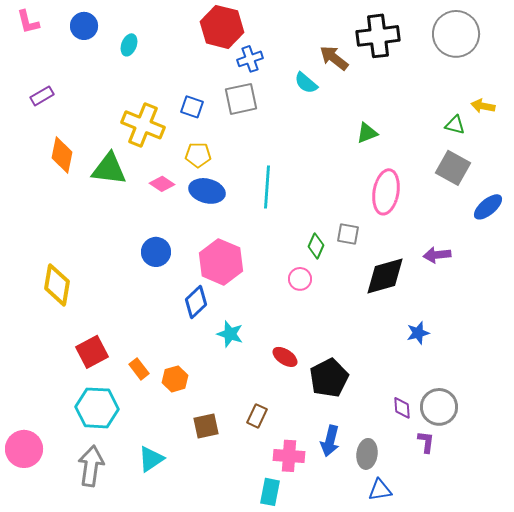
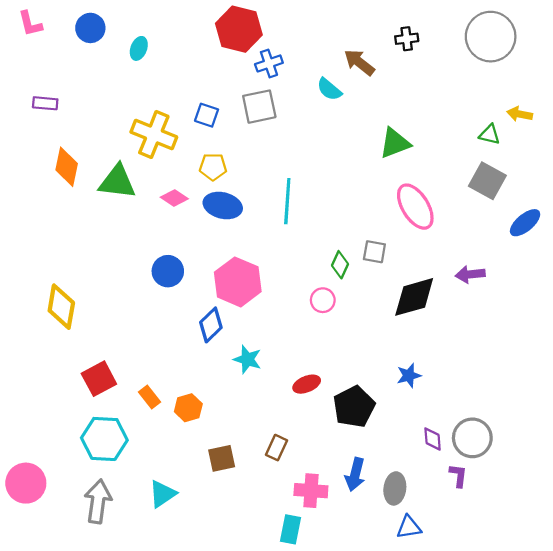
black cross: (378, 36) -> (407, 39), size x0.5
purple rectangle: (42, 96) -> (45, 103), turned 35
green triangle: (367, 133) -> (395, 143), size x1.4
pink ellipse: (386, 192) -> (415, 207), turned -42
blue star: (418, 333) -> (409, 375), moved
red ellipse: (285, 357) -> (307, 384), turned -55

